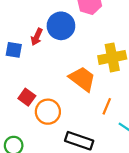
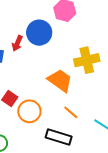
orange line: (107, 106) -> (71, 112), moved, turned -70

